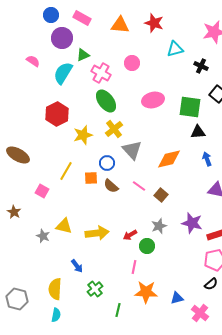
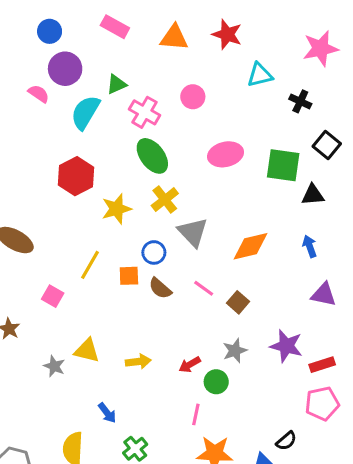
blue circle: (51, 15) -> (50, 31), moved
purple circle: (62, 38) -> (65, 69), moved
black triangle: (198, 132) -> (313, 195), moved
yellow arrow: (97, 233) -> (138, 362), size x0.7
black semicircle: (211, 284) -> (286, 441), moved

